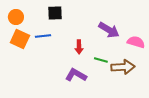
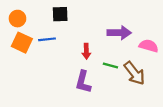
purple arrow: (109, 30) -> (119, 33), turned -30
brown arrow: (123, 67) -> (134, 73), turned 55
purple L-shape: (76, 75) -> (83, 82), turned -105

